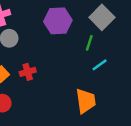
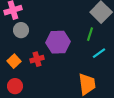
purple hexagon: (58, 21) -> (58, 42), moved

